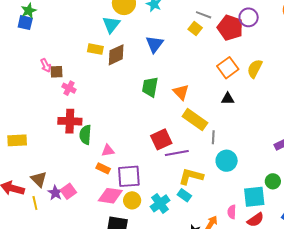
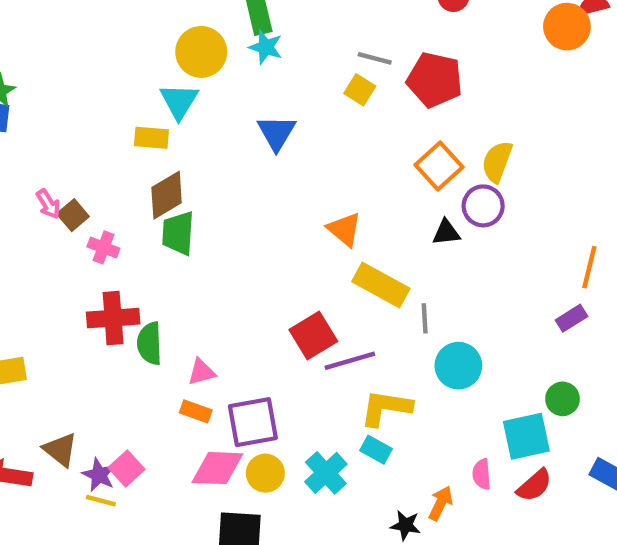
purple circle: (249, 17) -> (483, 206), moved
yellow rectangle: (95, 49) -> (151, 138), moved
brown diamond: (116, 55) -> (167, 195), moved
brown square: (57, 72) -> (73, 215), turned -32
green trapezoid: (150, 87) -> (178, 233), moved
yellow line: (35, 203) -> (101, 501), moved, turned -56

